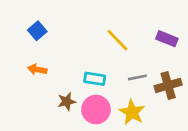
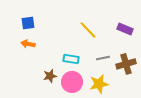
blue square: (37, 31) -> (28, 23), turned 32
orange arrow: (37, 69) -> (28, 44), moved
yellow star: (132, 112) -> (99, 84), turned 30

